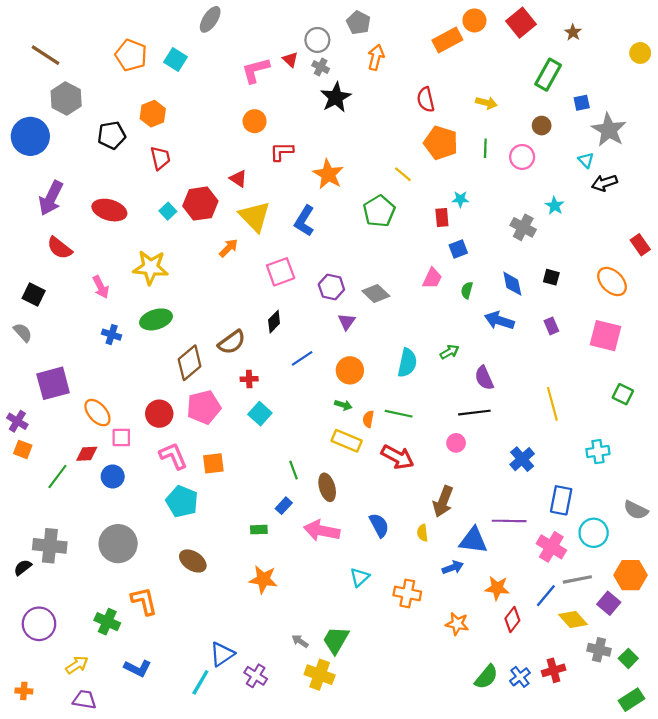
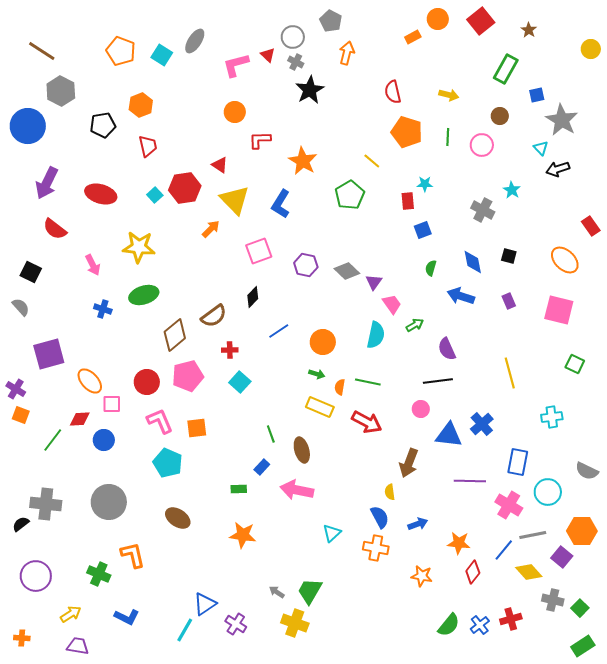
gray ellipse: (210, 19) -> (195, 41), moved
orange rectangle: (447, 40) -> (413, 37), size x0.6
pink trapezoid: (432, 278) -> (392, 304), moved, turned -60
purple triangle: (347, 322) -> (374, 282), moved
blue semicircle: (379, 525) -> (380, 517), moved
blue triangle: (473, 540) -> (449, 435), moved

